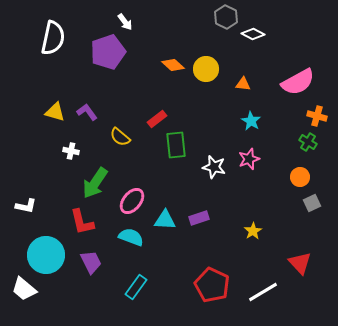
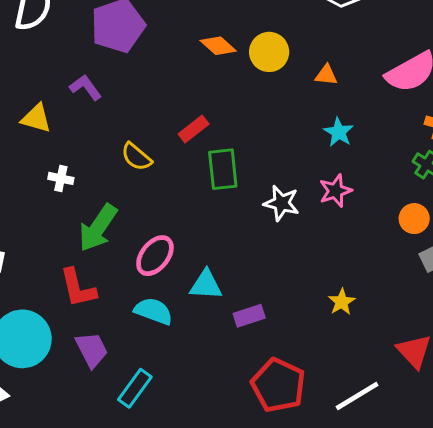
purple L-shape: (87, 112) -> (86, 87), moved
purple rectangle: (199, 218) -> (249, 316), moved
cyan rectangle: (136, 287) -> (135, 388), moved

